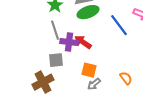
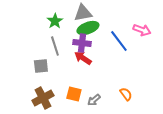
purple cross: (69, 42) -> (82, 43), moved
gray square: (56, 60) -> (41, 66), moved
orange square: (89, 70) -> (74, 94), moved

